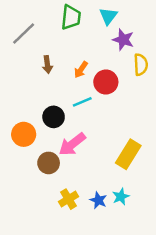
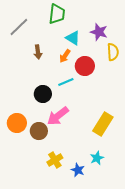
cyan triangle: (108, 16) -> (73, 38), moved, turned -35
orange circle: (24, 134) -> (17, 123), moved
blue star: (98, 200) -> (78, 170), moved

